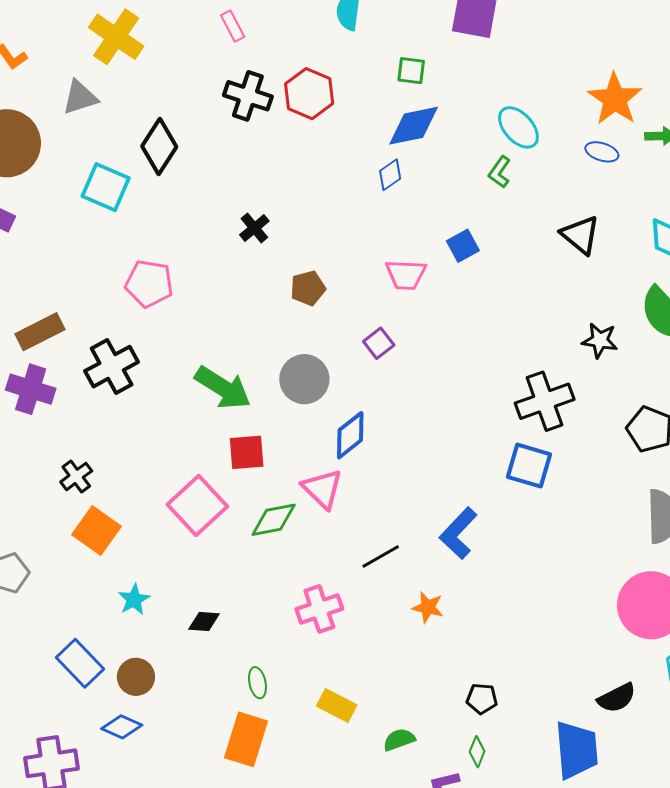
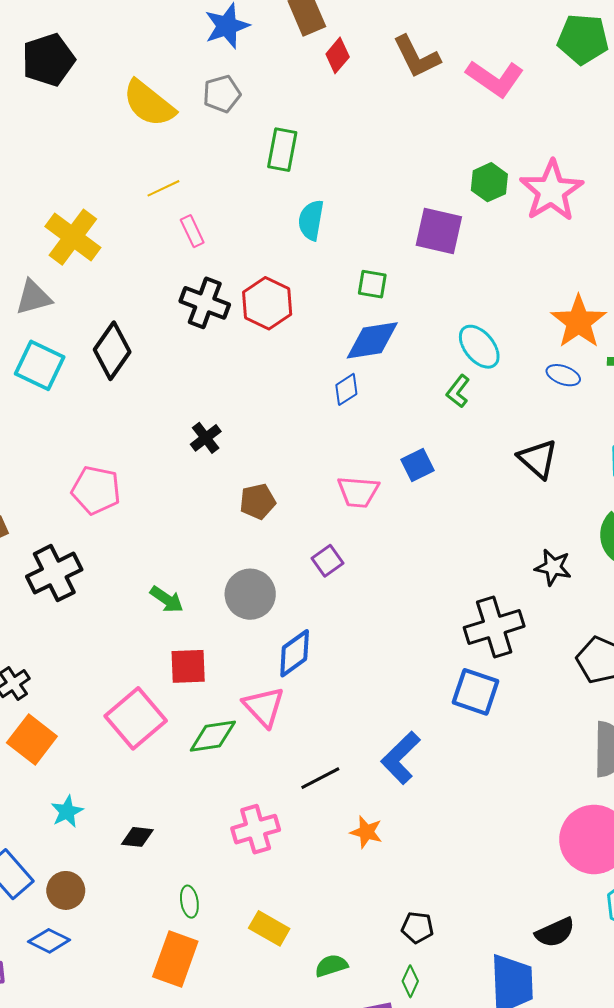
cyan square: (106, 187) -> (40, 365), moved
green arrow: (223, 388) -> (167, 599), size x0.6

